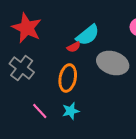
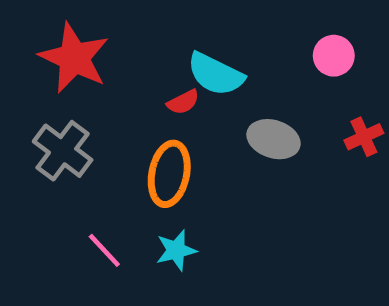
cyan semicircle: (88, 35) -> (216, 74), turned 65
gray ellipse: (113, 63) -> (273, 139), size x0.7

